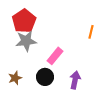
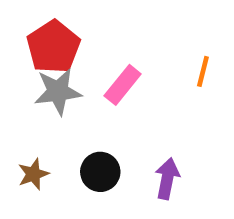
pink rectangle: (55, 56) -> (123, 85), moved

